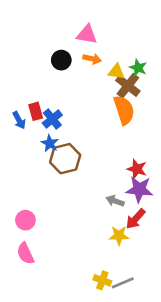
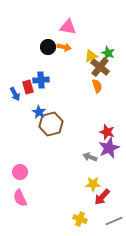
orange arrow: (92, 59) -> (64, 47), moved
yellow triangle: (116, 72) -> (91, 56), turned -32
orange semicircle: (124, 110) -> (97, 86), size x0.6
blue cross: (52, 119) -> (41, 80), moved, turned 35
purple star: (139, 189) -> (109, 148), turned -30
red arrow: (136, 219) -> (102, 197), moved
gray line: (123, 283) -> (114, 221), moved

